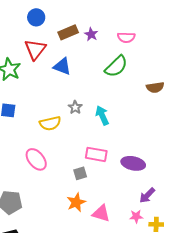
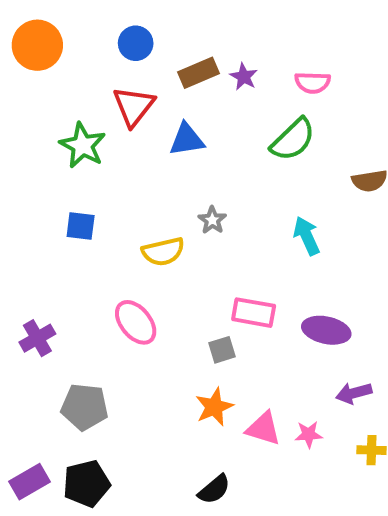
blue triangle: (62, 66) -> (187, 140), turned -30
cyan arrow: (102, 115) -> (307, 236), moved
purple arrow: (147, 195) -> (354, 393), turned 30
pink star: (136, 216) -> (309, 434), moved

